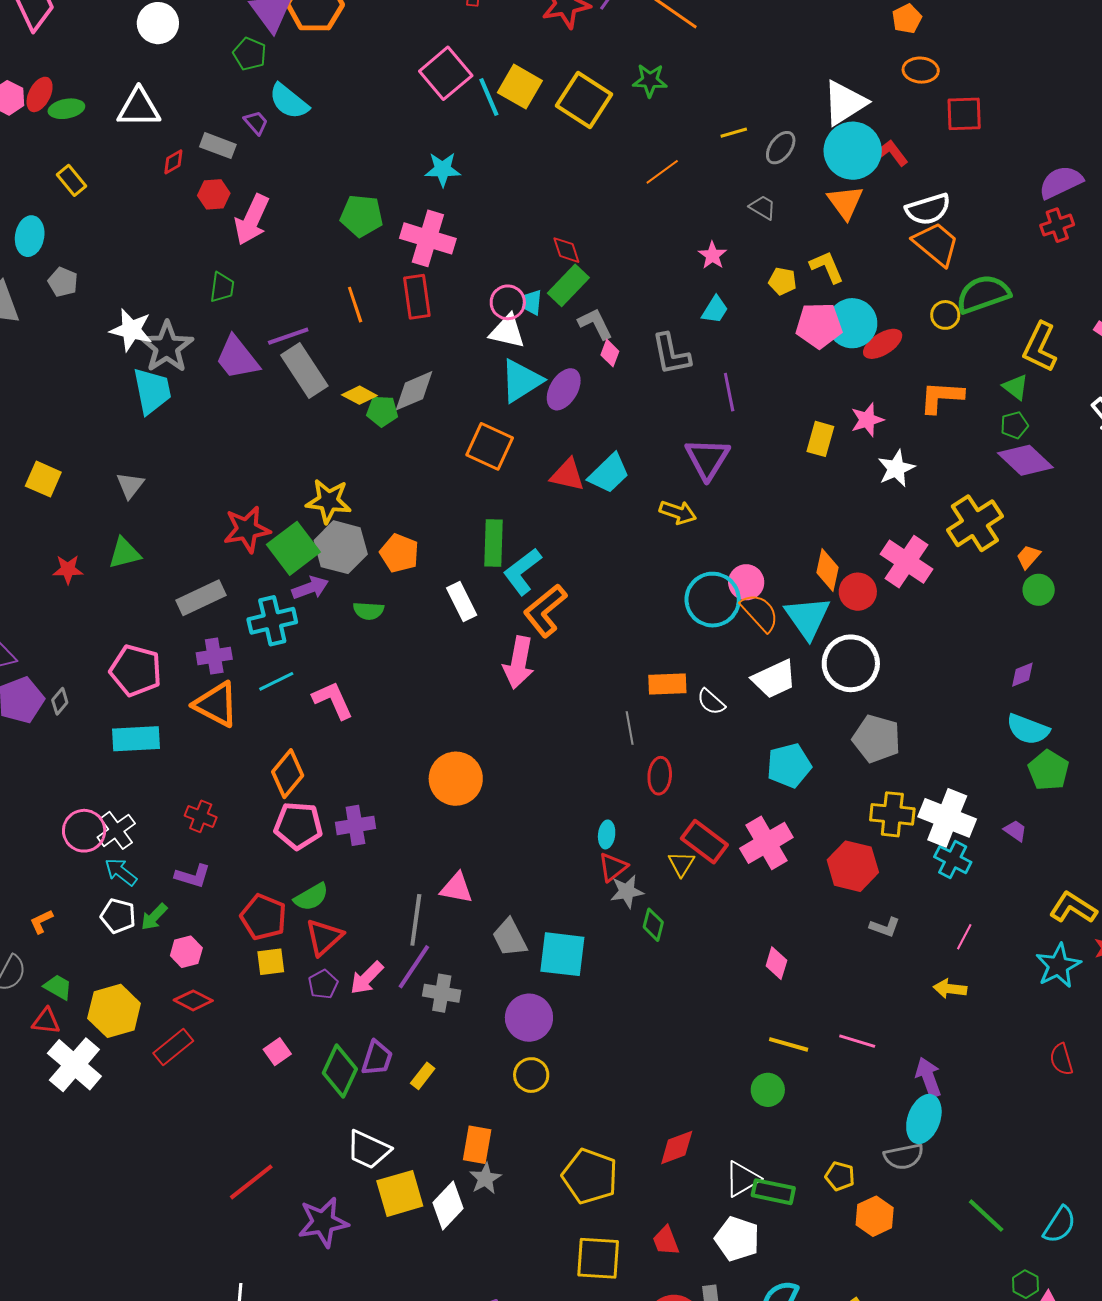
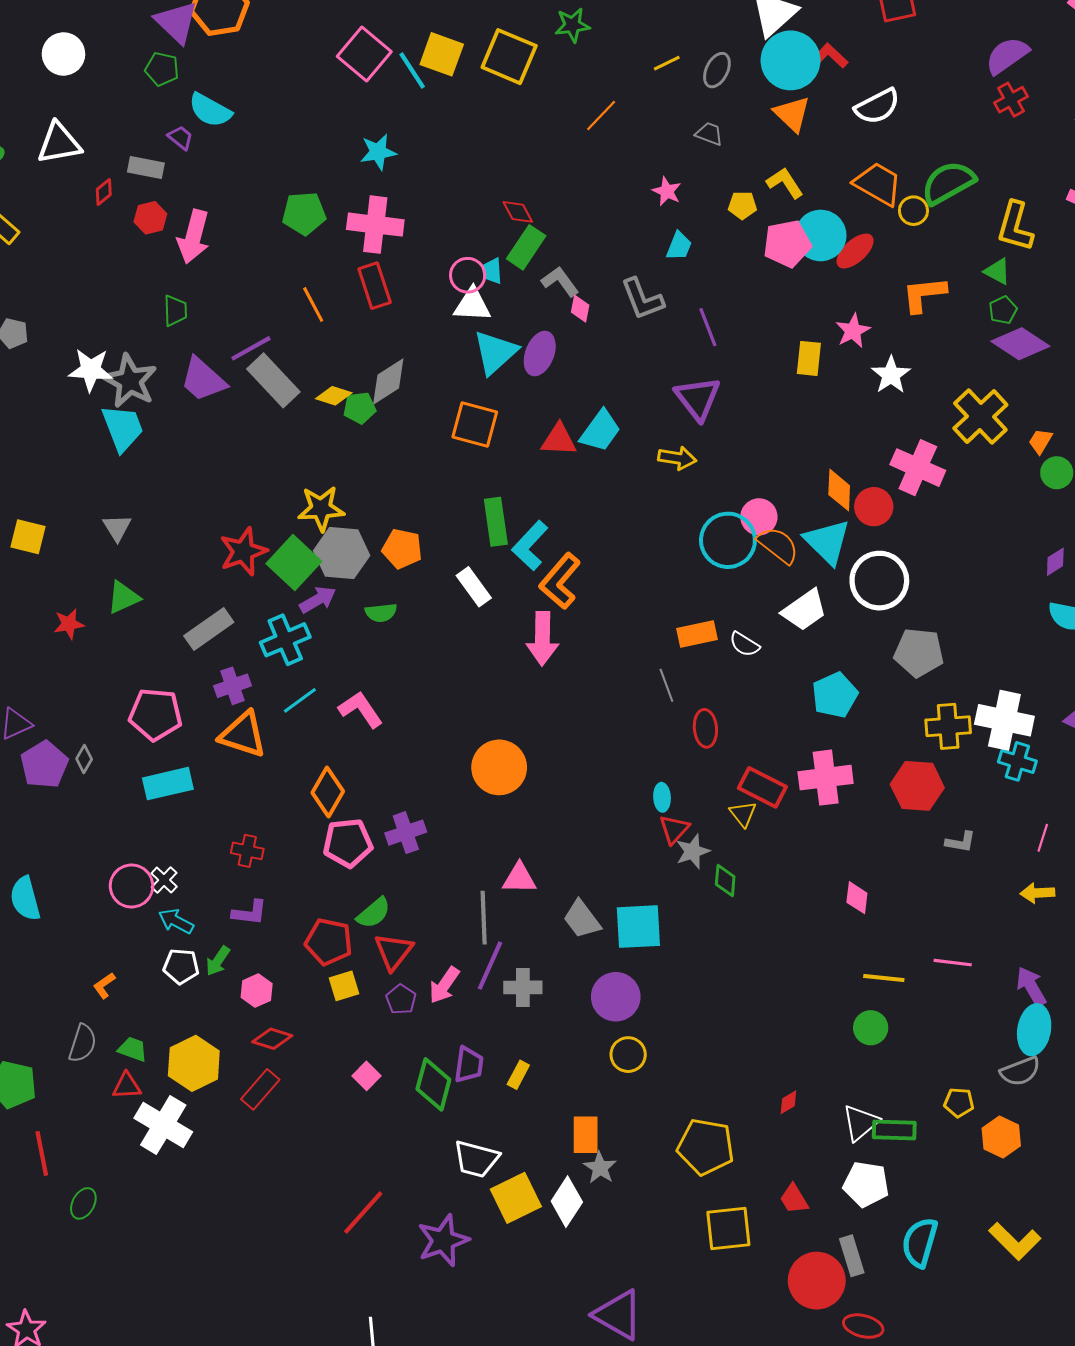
orange trapezoid: (936, 244) -> (878, 184), moved
white cross: (116, 830) -> (164, 880), size x0.7
pink cross: (766, 843) -> (826, 778), turned 33
red diamond: (677, 1147) -> (788, 1102), size x0.6

